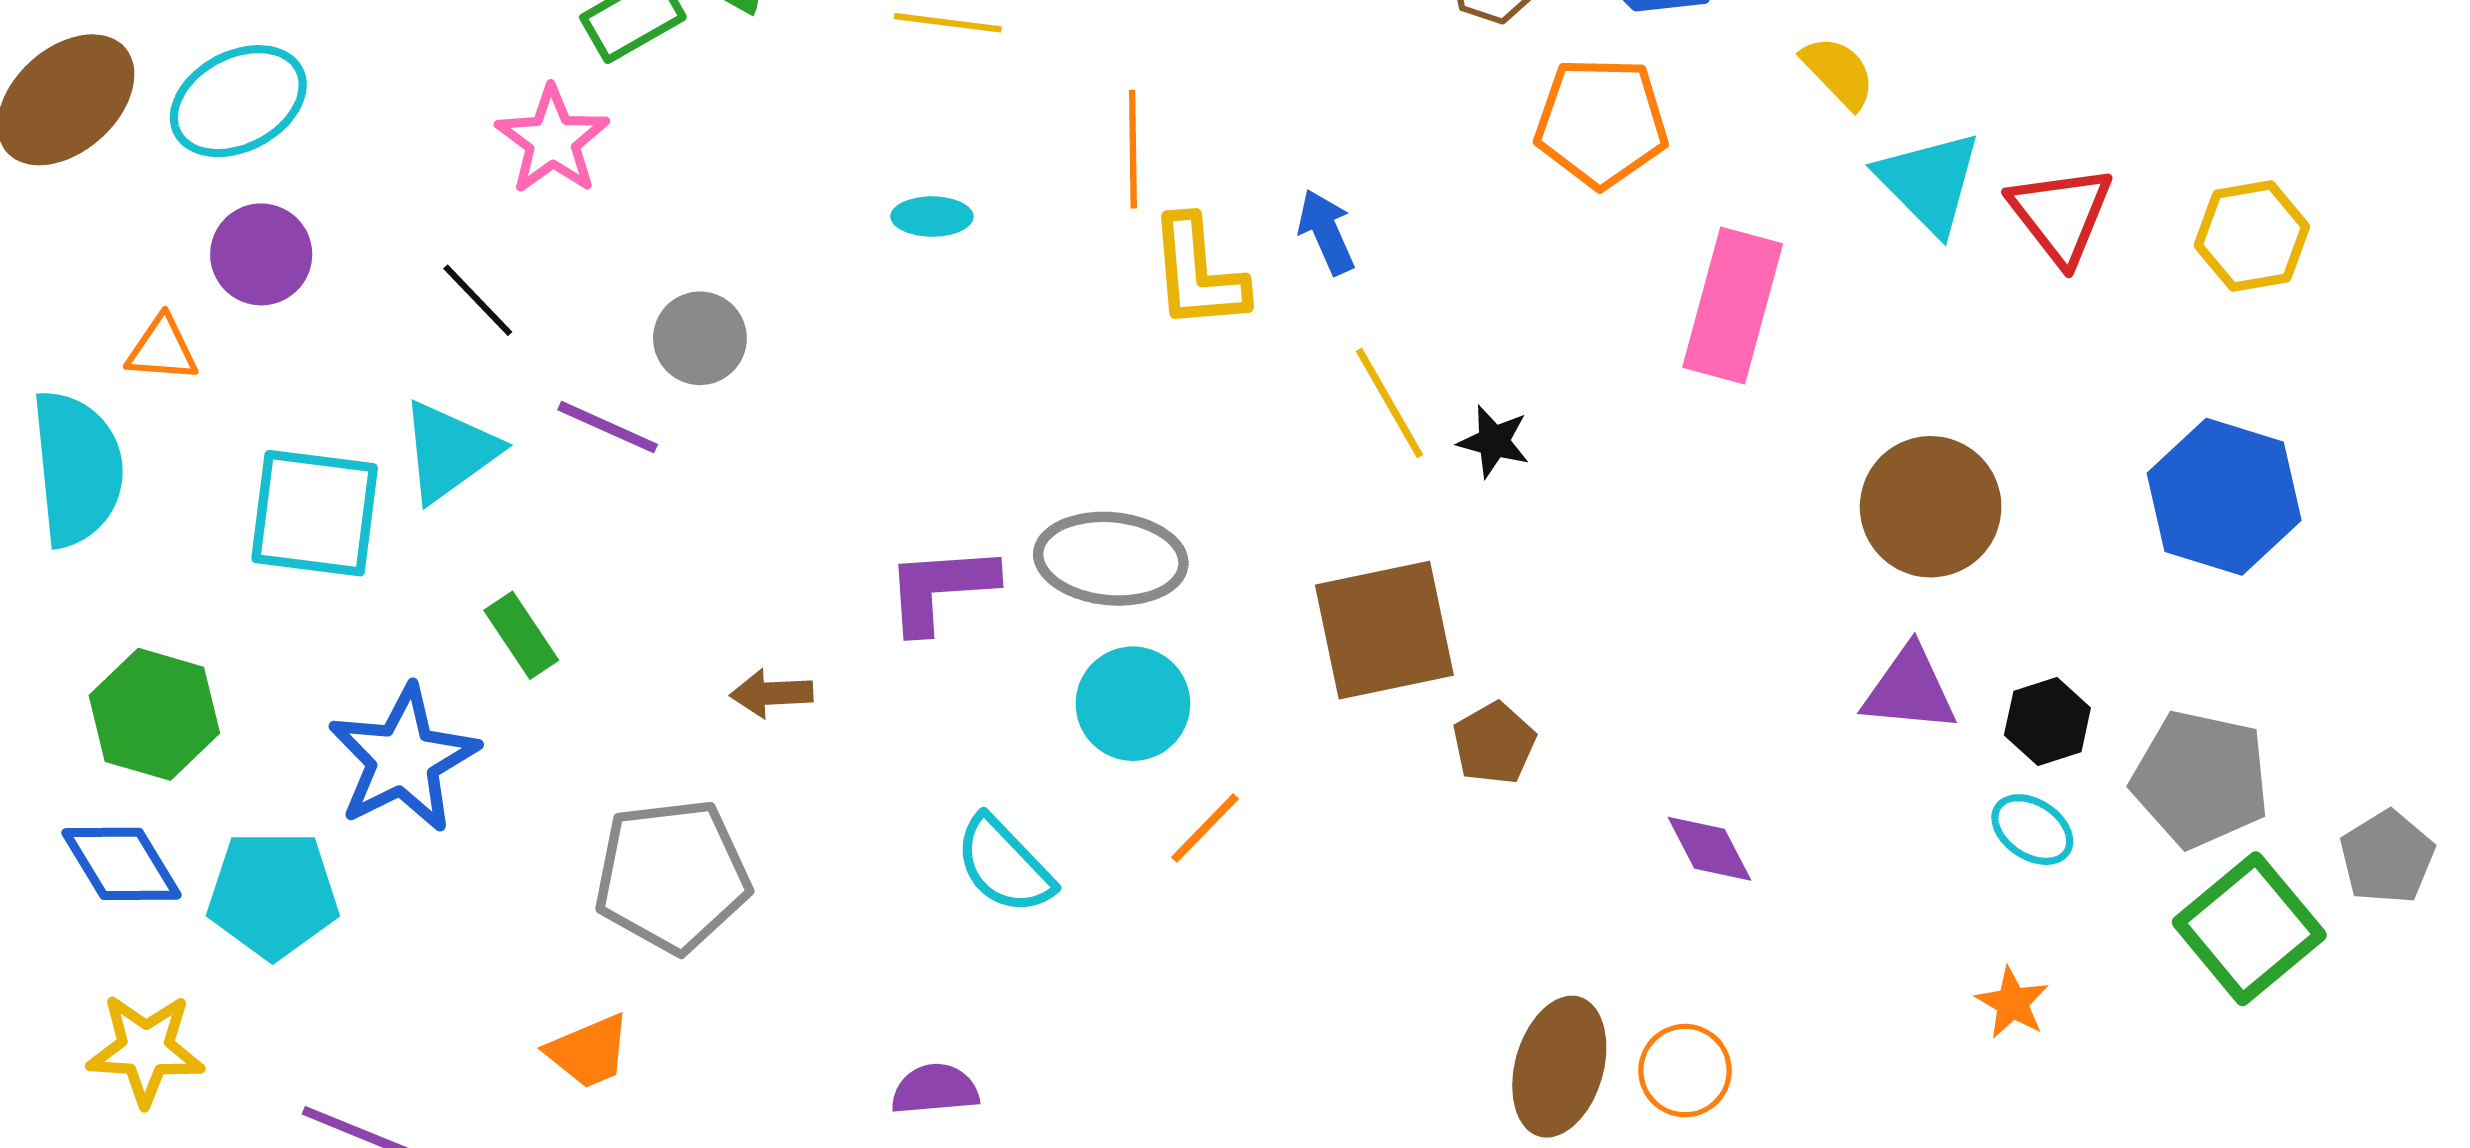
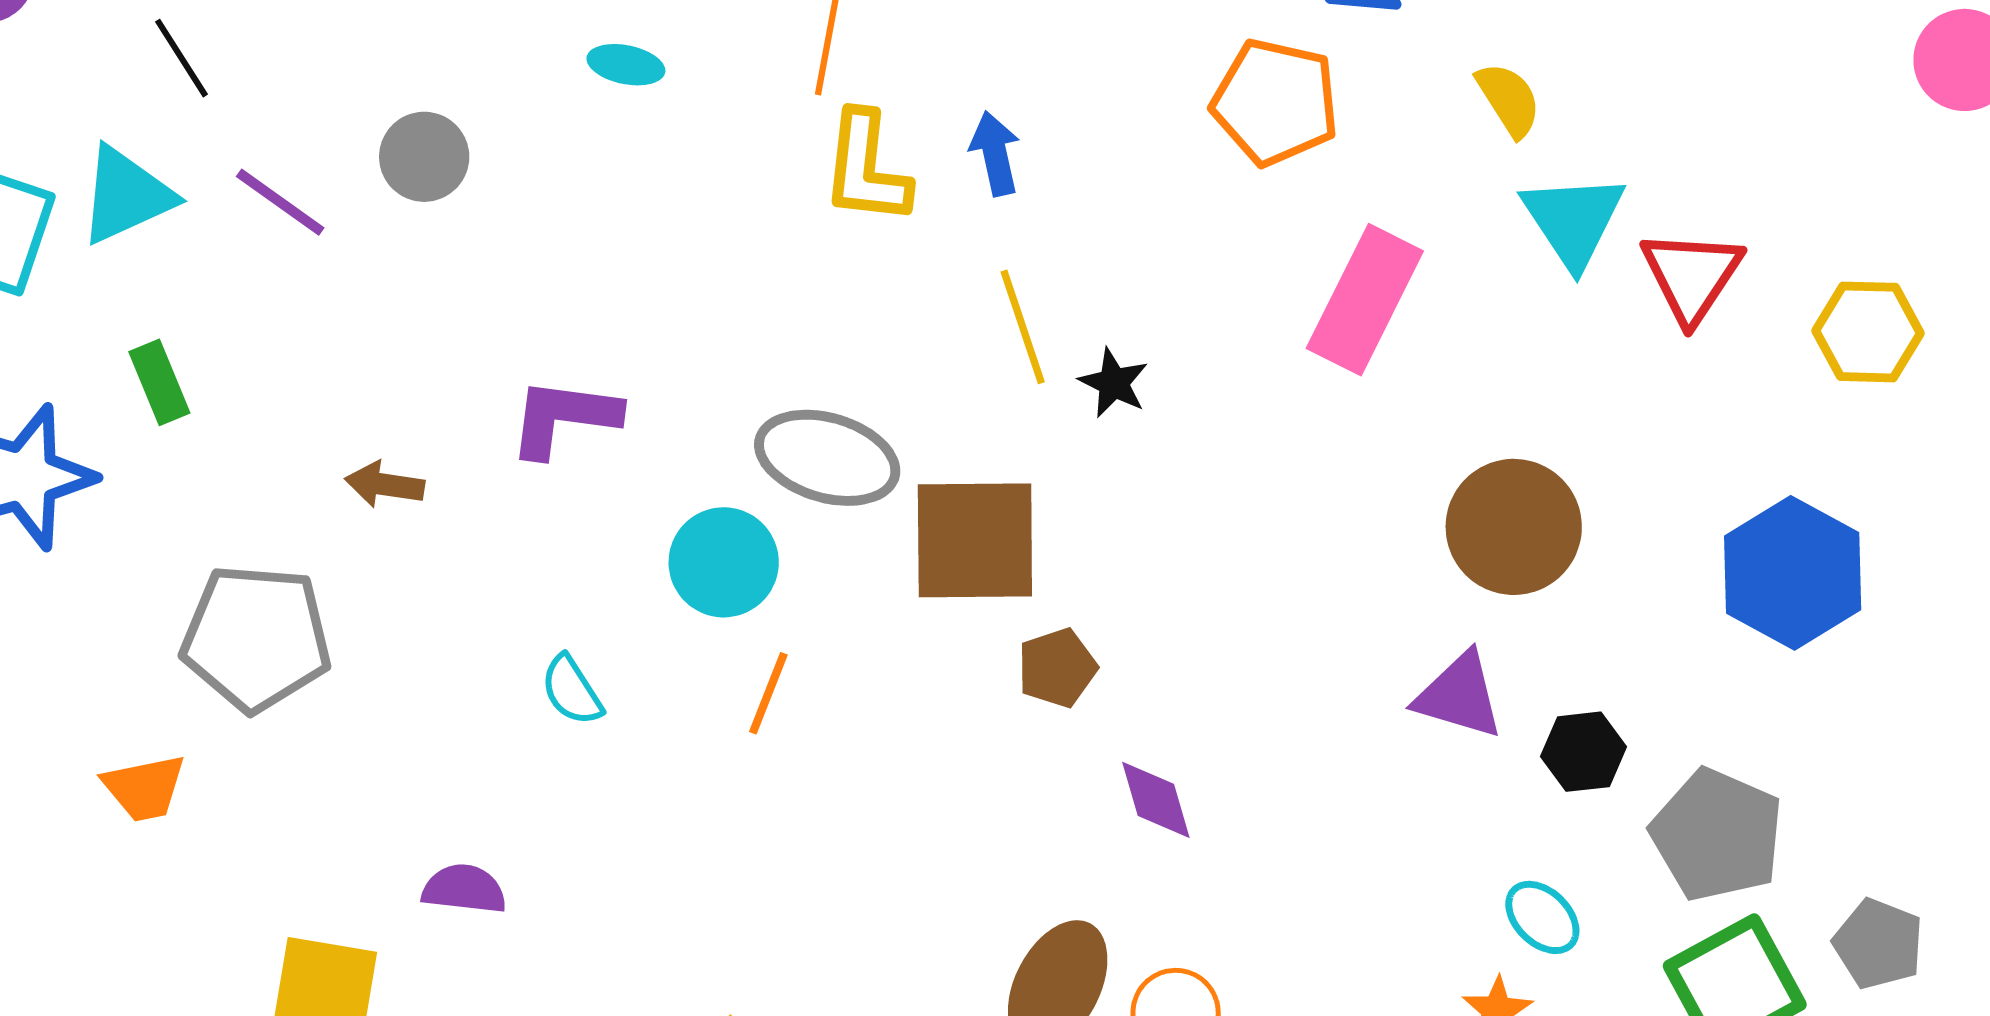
gray circle: (700, 338) -> (424, 157), moved
gray ellipse: (1111, 559) -> (827, 458), moved
orange line: (1205, 828) -> (768, 693), turned -34
cyan ellipse: (2032, 830) -> (1542, 917), moved
purple diamond: (1709, 849) -> (1156, 800), moved
gray pentagon: (2387, 857) -> (1878, 944), turned -30
cyan semicircle: (1004, 865) -> (572, 690), size x0.7

